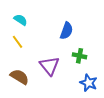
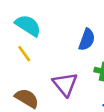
cyan semicircle: (21, 20) -> (28, 26), size x1.5

